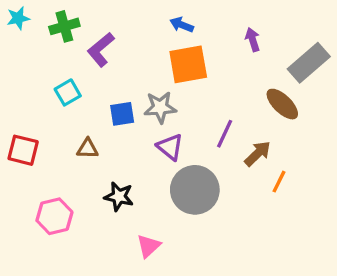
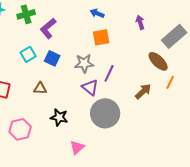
orange square: (188, 64) -> (101, 37), size x0.7
blue square: (122, 114) -> (52, 58), moved, turned 35
purple line: (225, 134) -> (109, 73), moved
orange line: (279, 182) -> (170, 82), moved

